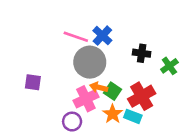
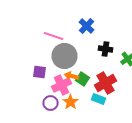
blue cross: (102, 36) -> (86, 26), moved
purple square: (33, 82) -> (40, 72), moved
orange star: (113, 114) -> (70, 102), moved

